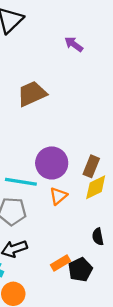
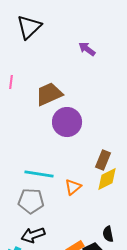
purple circle: (52, 163) -> (67, 122), moved
black semicircle: (98, 237) -> (108, 234), moved

